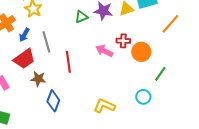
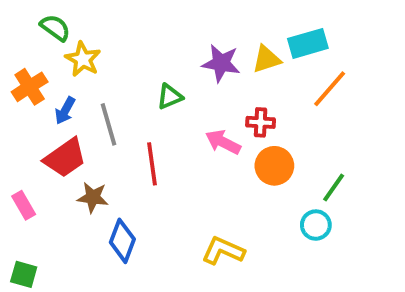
green triangle: (81, 17) -> (170, 97), moved
orange line: (170, 24) -> (330, 89), moved
orange circle: (141, 52) -> (274, 166), moved
cyan circle: (143, 97) -> (316, 225), moved

